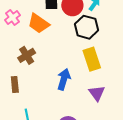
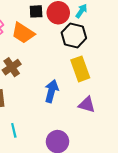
purple triangle: (97, 93) -> (87, 105), turned -36

